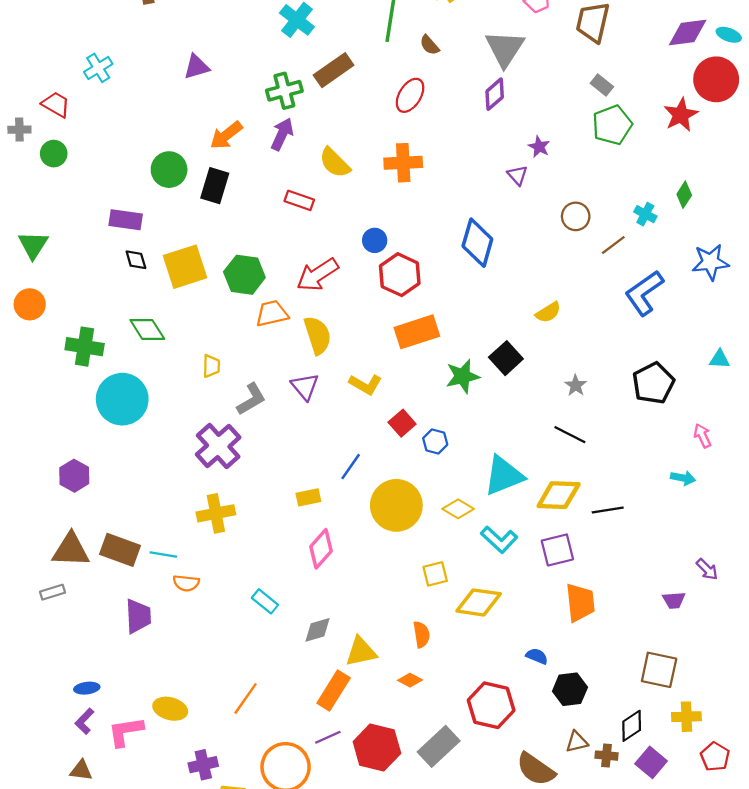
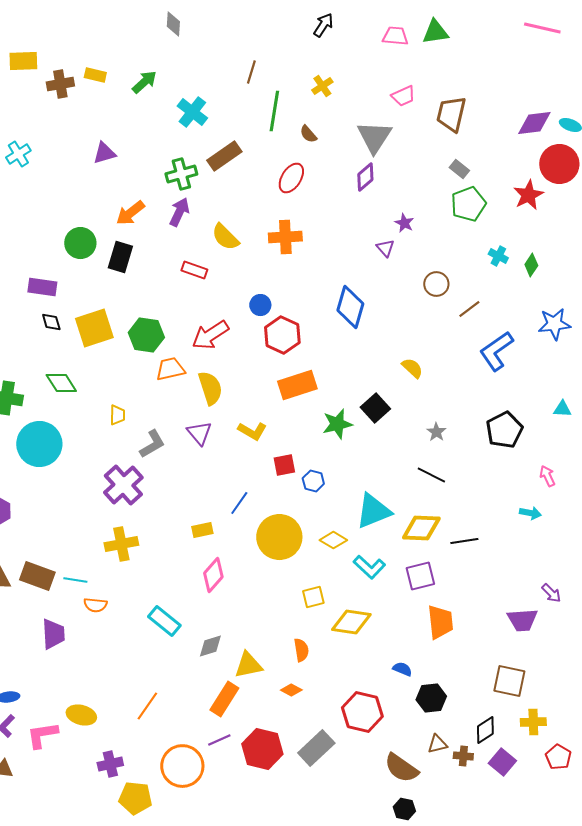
cyan cross: (645, 214) -> (498, 256), moved
yellow semicircle: (548, 312) -> (412, 368), turned -105
red square: (402, 423) -> (284, 465), turned 30
purple trapezoid: (674, 600) -> (522, 620), size x1.5
cyan rectangle: (265, 601) -> (164, 621), size x1.4

